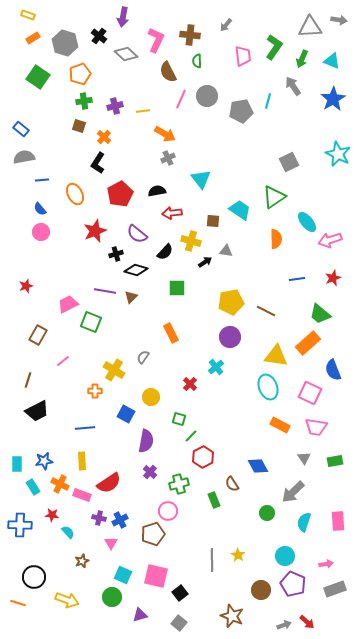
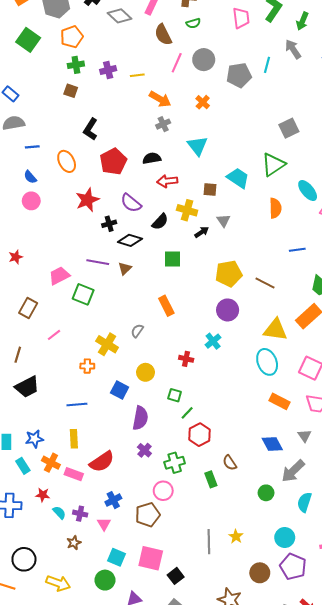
green semicircle: (197, 61) -> (193, 23), turned -104
orange cross: (104, 137) -> (203, 102), moved
gray triangle: (226, 251) -> (223, 221), turned 48
red cross: (190, 384) -> (186, 359), turned -32
blue diamond: (258, 466) -> (272, 444), moved
purple cross: (99, 518) -> (80, 514), moved

